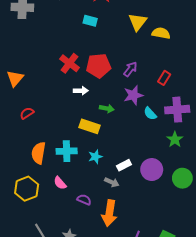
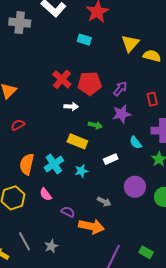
red rectangle: (164, 78) -> (152, 99), turned -48
cyan semicircle: (150, 114) -> (136, 143), moved
cyan cross: (67, 151) -> (54, 164), turned -36
white rectangle: (124, 165) -> (111, 159), moved
gray arrow: (112, 182) -> (104, 202), moved
orange arrow: (109, 213) -> (91, 226), turned -90

